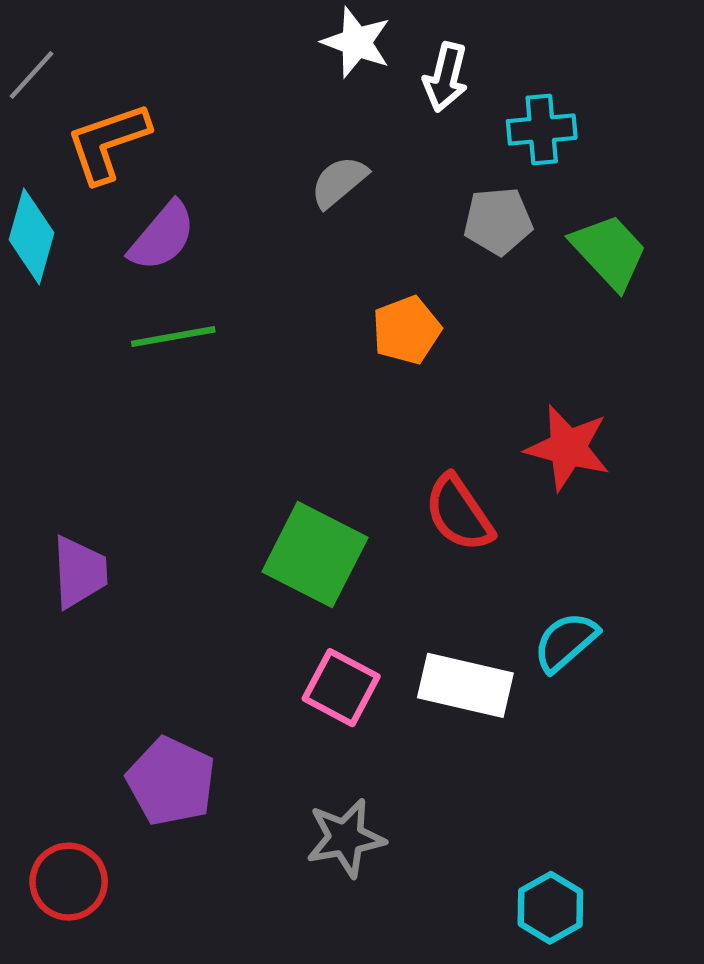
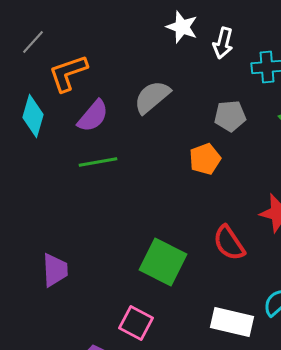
gray semicircle: (339, 182) -> (152, 97), moved, size x1.4
gray pentagon: (498, 221) -> (230, 116), moved
pink square: (341, 688) -> (136, 323), moved

